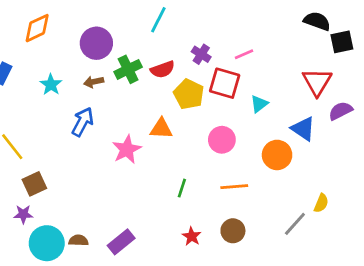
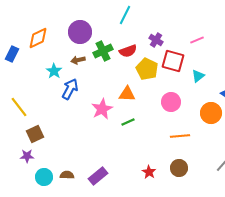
orange diamond: (37, 28) -> (38, 38), moved
pink line: (244, 54) -> (197, 40), moved
cyan star: (51, 85) -> (54, 71), moved
green line: (182, 188) -> (128, 122), moved, turned 48
cyan circle: (47, 243) -> (44, 177), size x0.7

